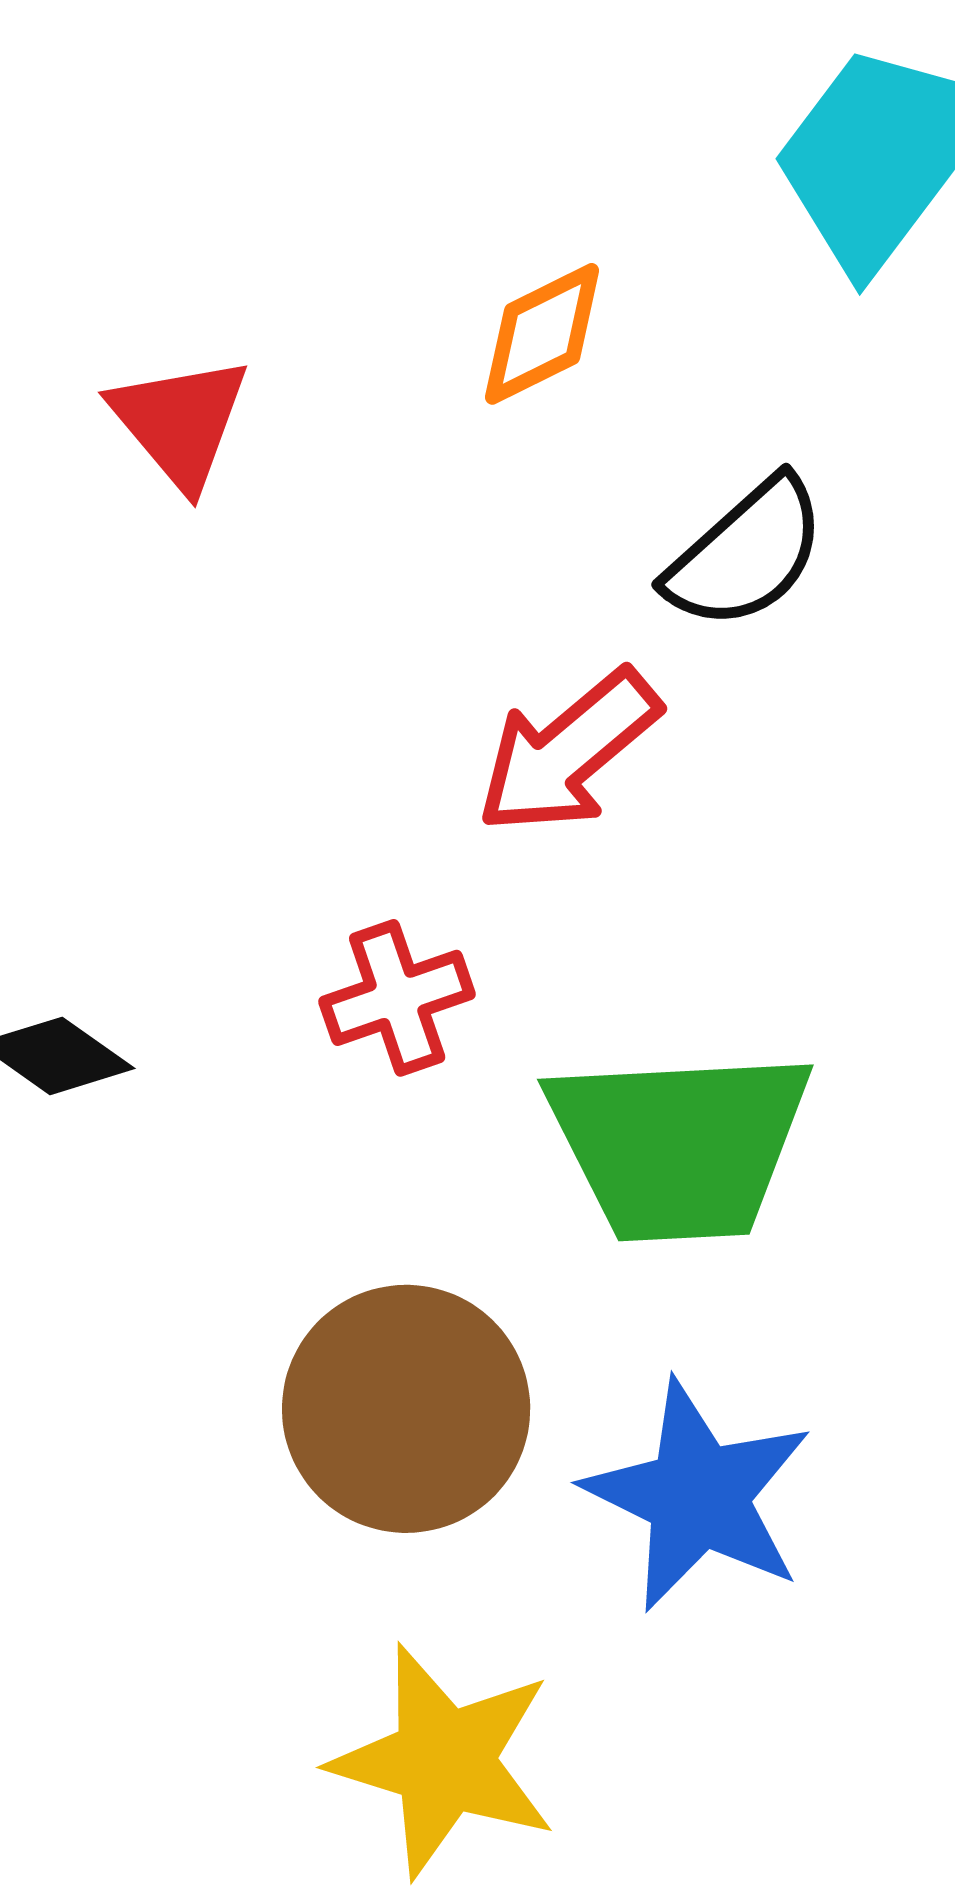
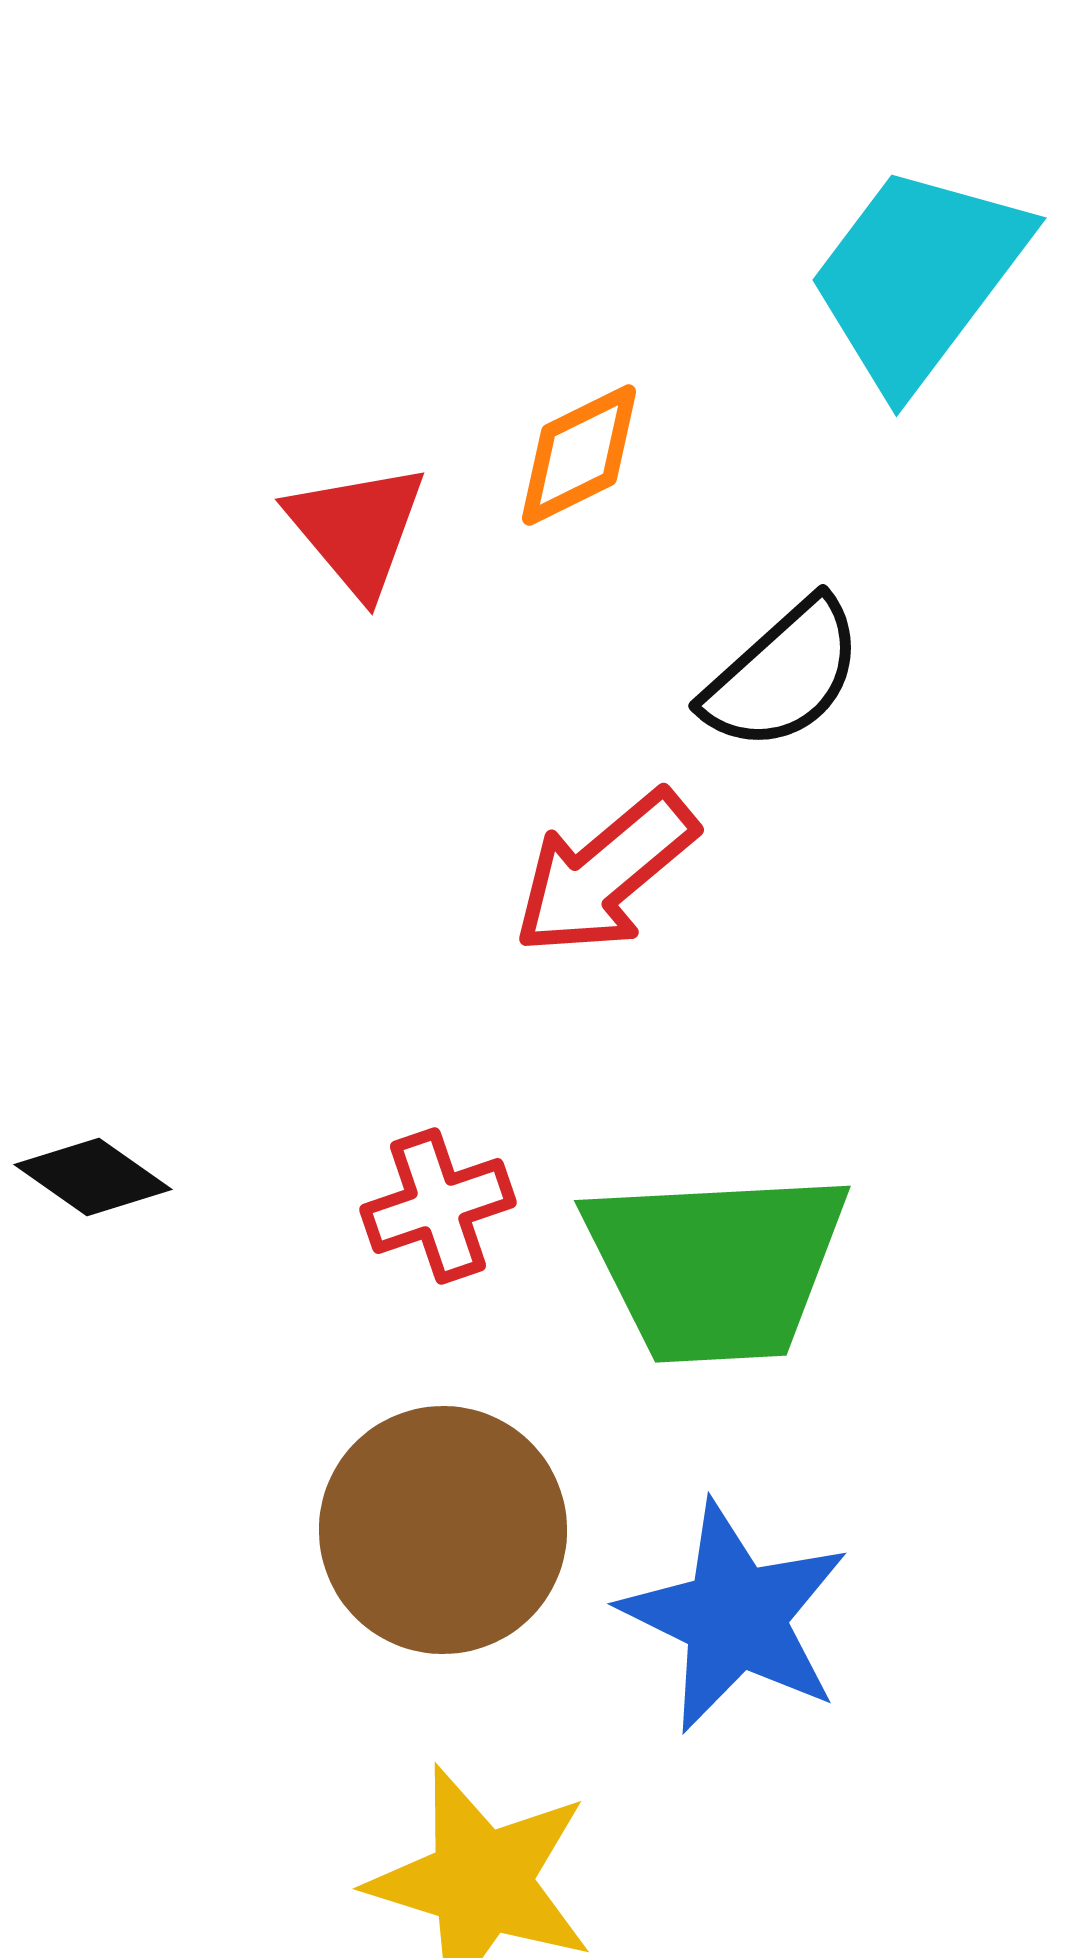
red triangle: (180, 422) -> (357, 529), moved
red cross: (397, 998) -> (438, 1206), moved

